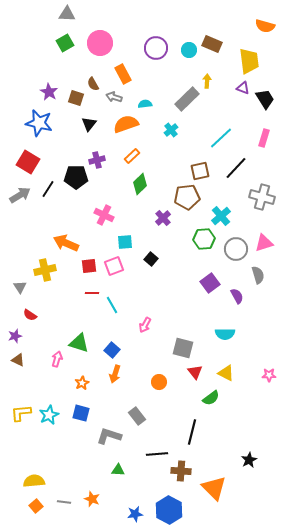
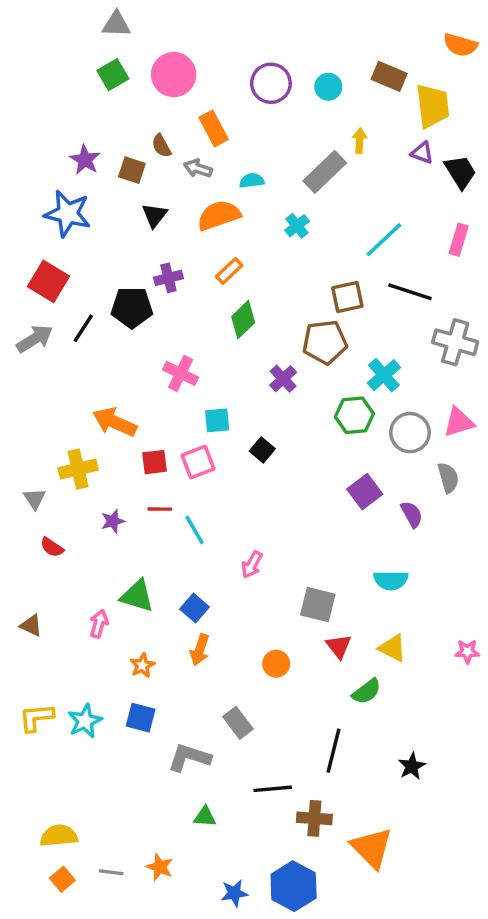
brown rectangle: (212, 44) -> (389, 76), moved
black line: (236, 168) -> (410, 292), turned 65
purple star: (15, 336) -> (113, 521), moved
black star: (249, 460) -> (412, 766), moved

